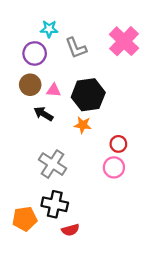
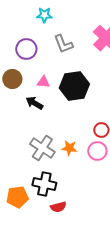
cyan star: (49, 29) -> (44, 15), moved
brown circle: (30, 85) -> (12, 79), moved
orange star: (83, 125) -> (69, 148), moved

